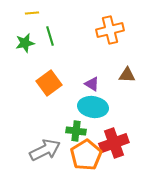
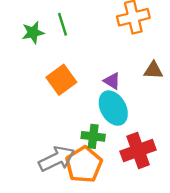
cyan ellipse: (93, 107) -> (113, 108), turned 52
orange pentagon: (86, 155) -> (84, 165), moved

